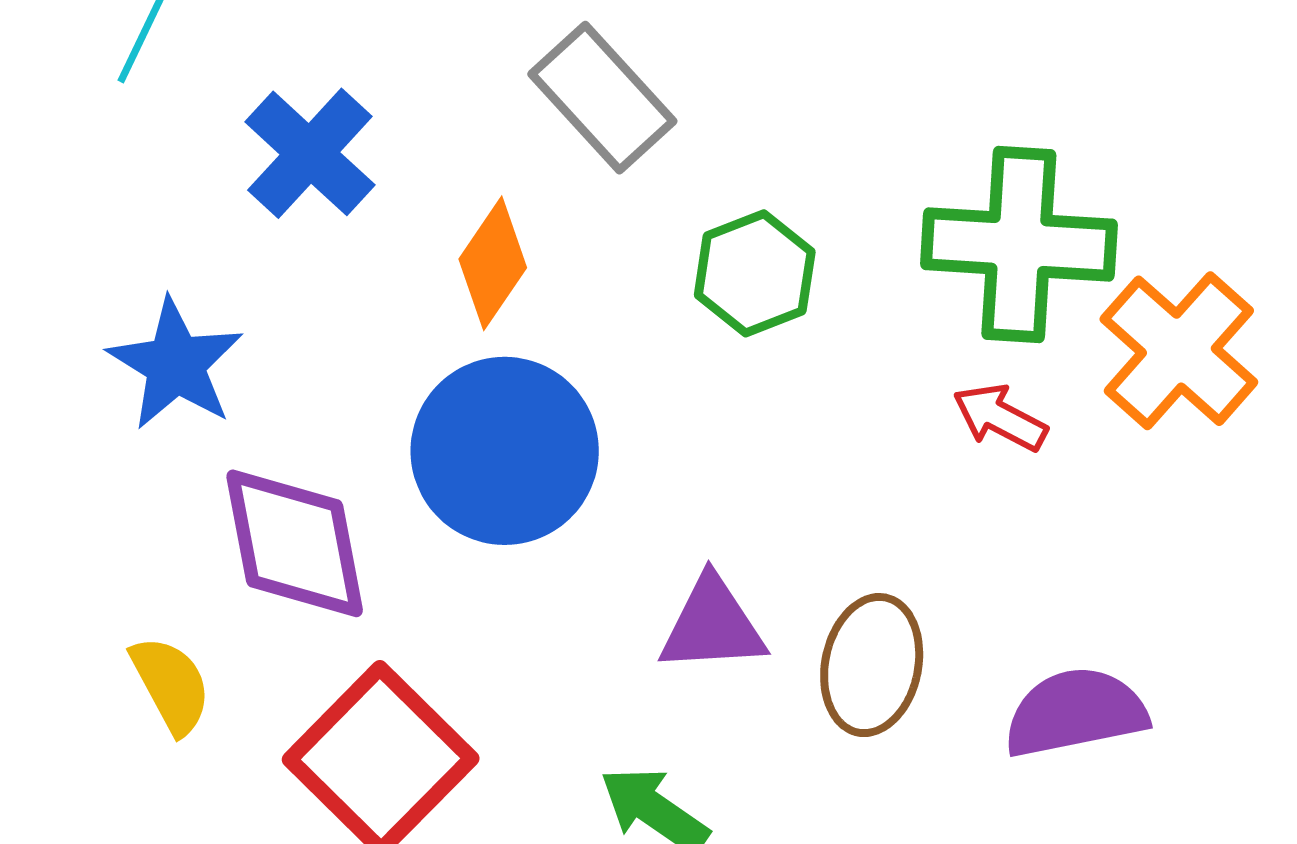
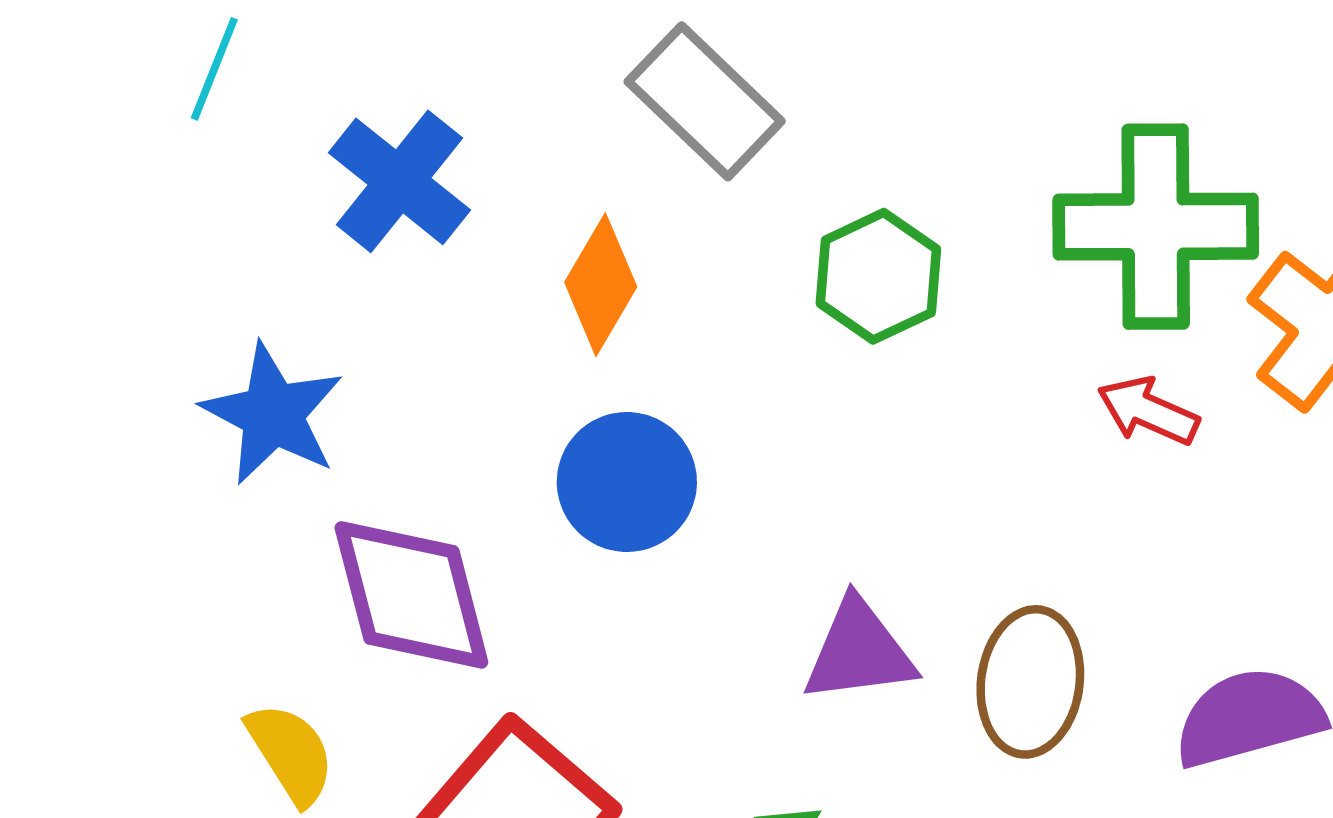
blue circle: (505, 451) -> (627, 482), size x0.7

